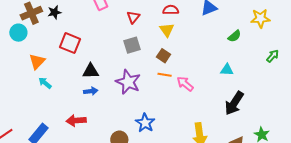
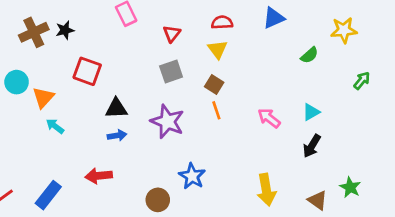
cyan circle: (18, 33) -> (17, 82), moved
cyan triangle: (227, 70) -> (311, 112), moved, turned -32
orange line: (165, 75) -> (216, 110), turned 64
pink arrow: (185, 84) -> (269, 118), moved
black arrow: (234, 103) -> (312, 146), size x0.7

